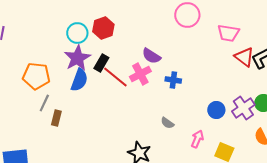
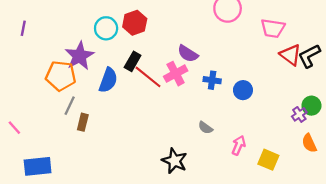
purple star: (77, 58) -> (80, 56), moved
purple cross: (243, 108) -> (299, 114), moved, size x0.6
blue circle: (216, 110) -> (243, 90), moved

